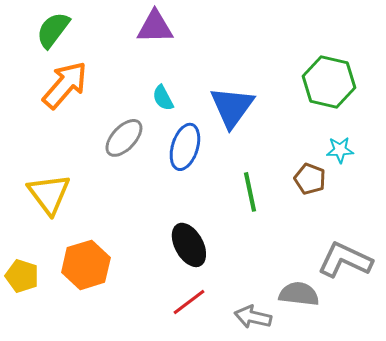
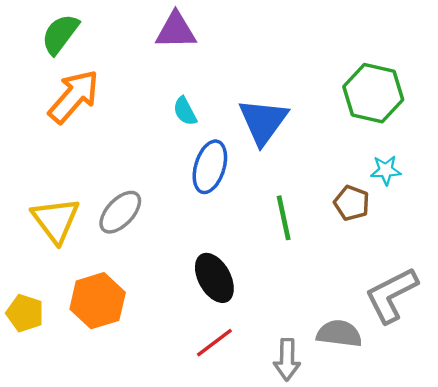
gray ellipse: (124, 138) -> (120, 212), moved
gray L-shape: (345, 260) -> (391, 295), turned -52
gray arrow: (253, 317) -> (287, 360), turned -102

